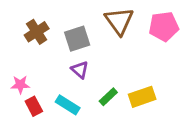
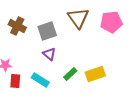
brown cross: (37, 32) -> (17, 26), turned -30
red rectangle: (34, 106) -> (15, 81), turned 32

